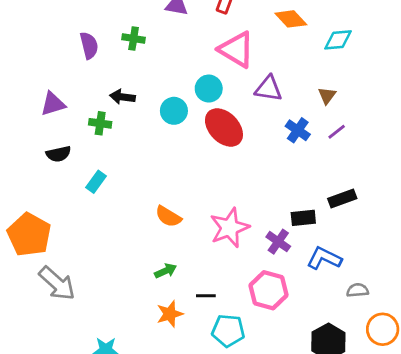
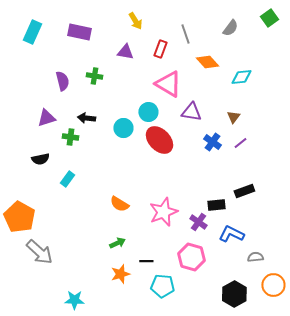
purple triangle: (53, 104) -> (46, 118), moved

